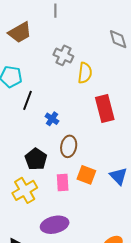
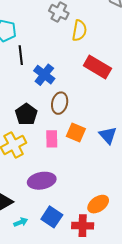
black line: (28, 100) -> (21, 55), turned -30
red rectangle: (105, 108) -> (97, 67), turned -48
blue cross: (52, 119) -> (44, 75), size x1.5

